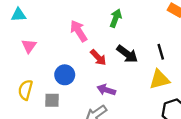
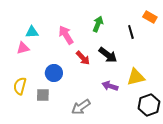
cyan triangle: (18, 15) -> (32, 32), moved
pink triangle: (29, 46) -> (23, 48), turned 40
black line: (161, 52) -> (131, 32), moved
purple arrow: (106, 90) -> (110, 86), moved

